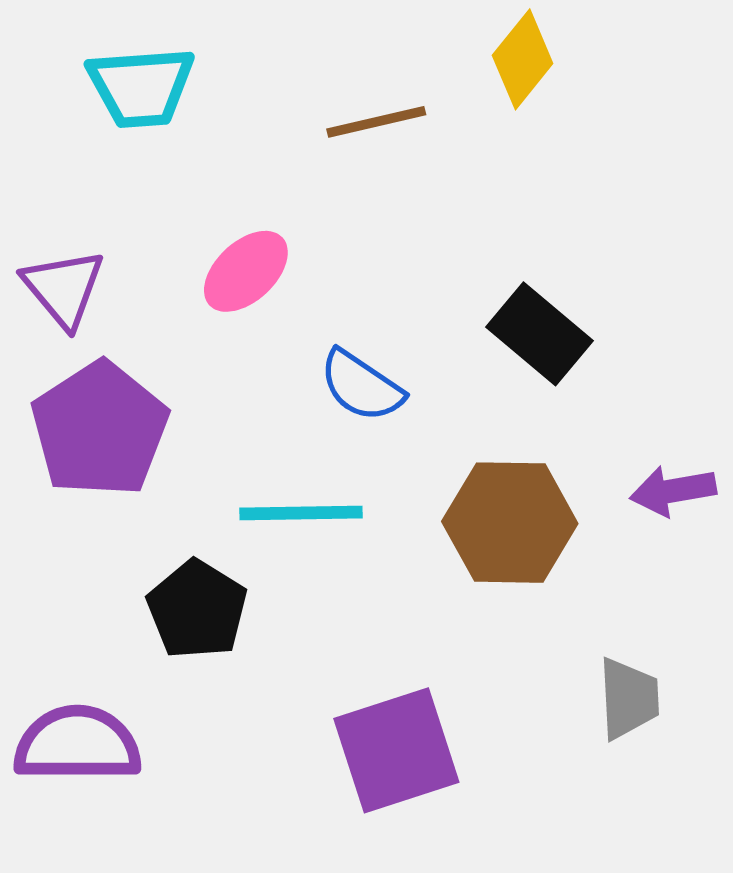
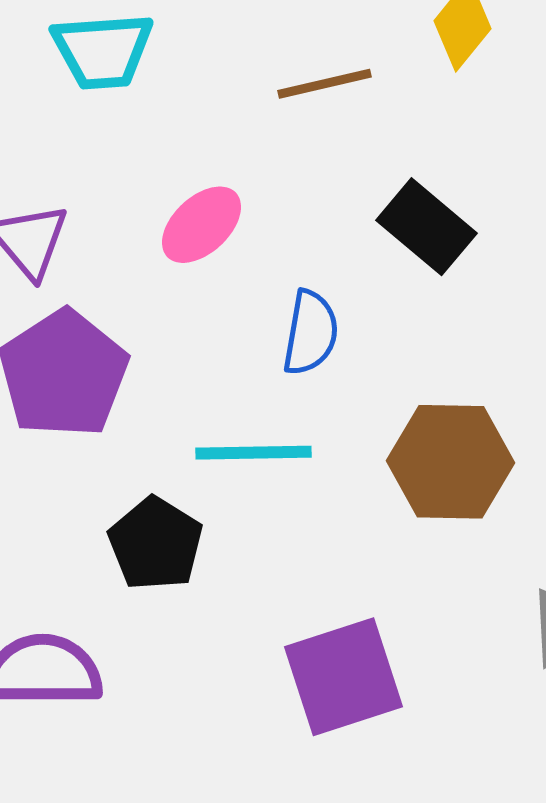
black rectangle: (539, 334) -> (426, 227), moved
blue semicircle: (361, 386) -> (310, 333), turned -114

